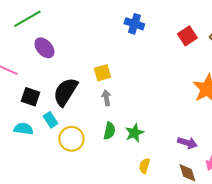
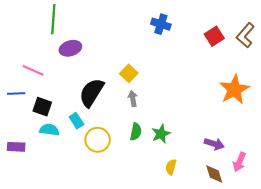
green line: (27, 19) -> (53, 19), turned -56
purple ellipse: (44, 48) -> (70, 48), turned -65
yellow square: (102, 73) -> (129, 73), turned -30
black square: (30, 97) -> (42, 107), moved

